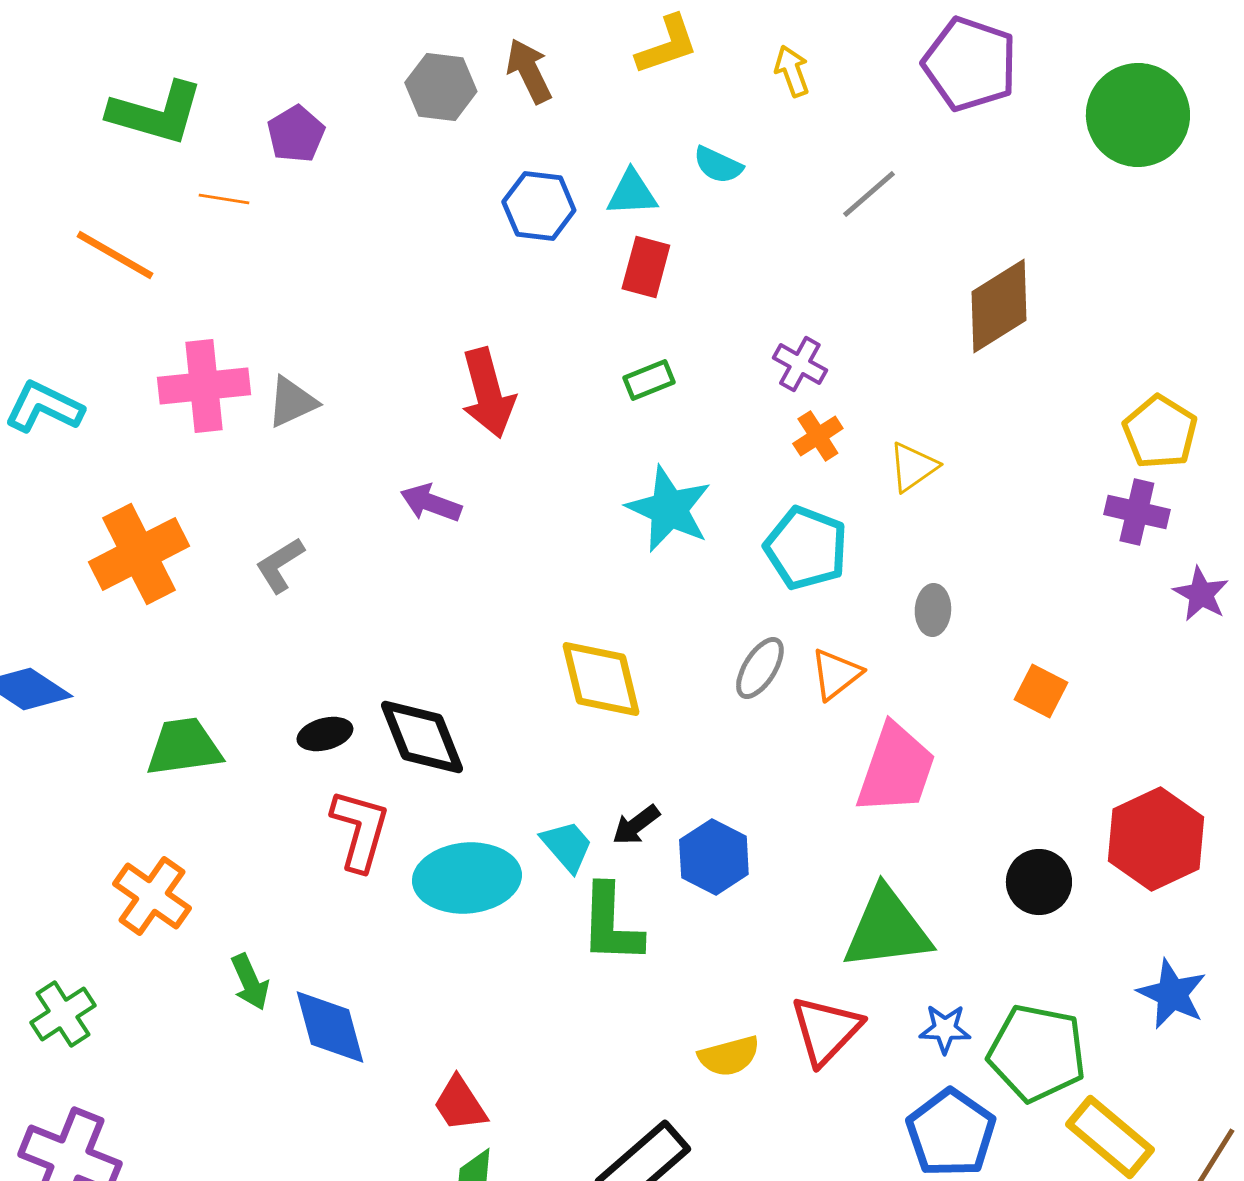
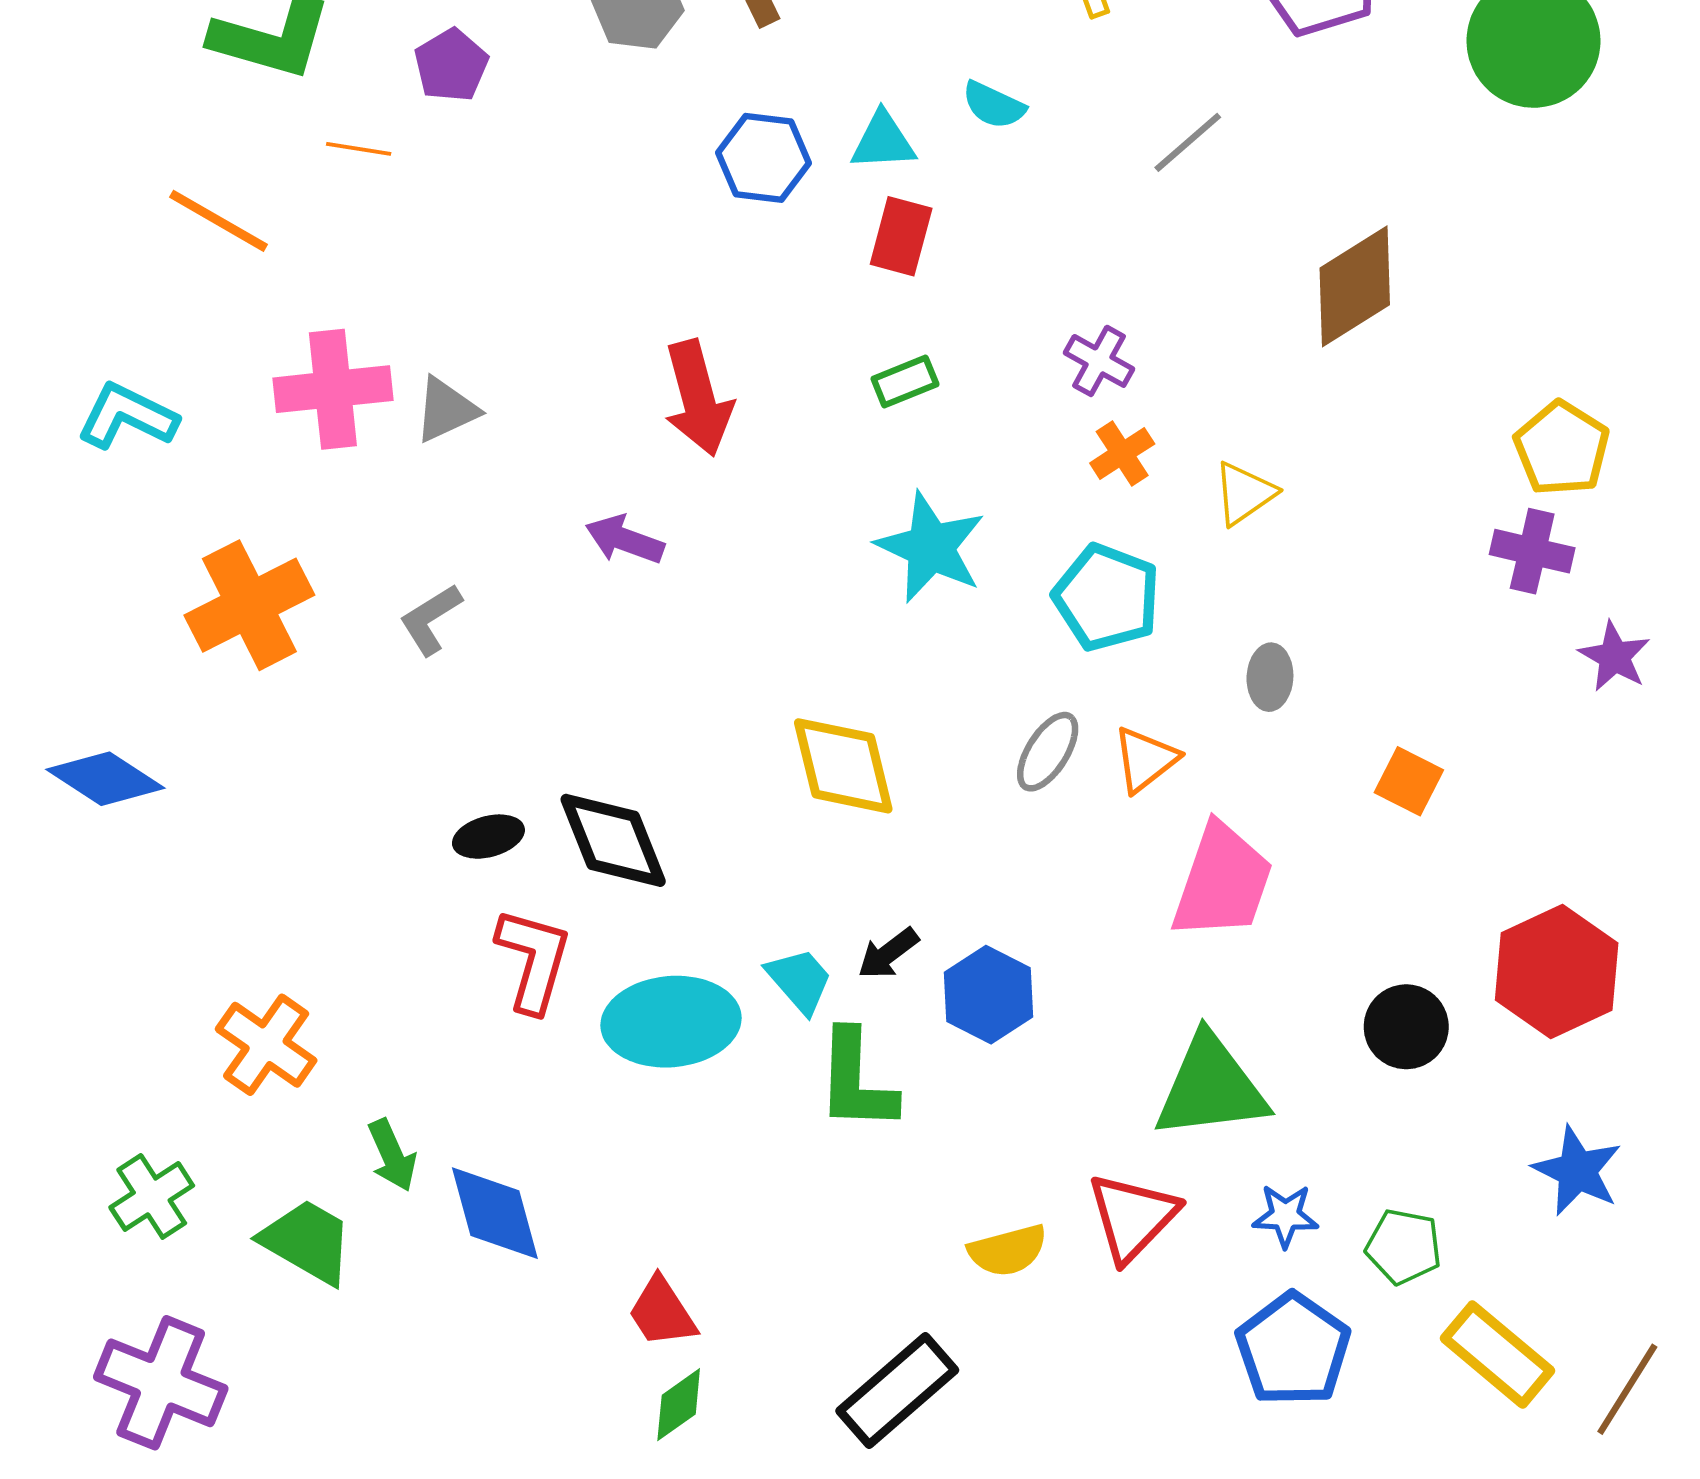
green trapezoid: (184, 747) -> (307, 1241), moved, turned 38
green pentagon: (1037, 1053) -> (1404, 1247), size x0.6

